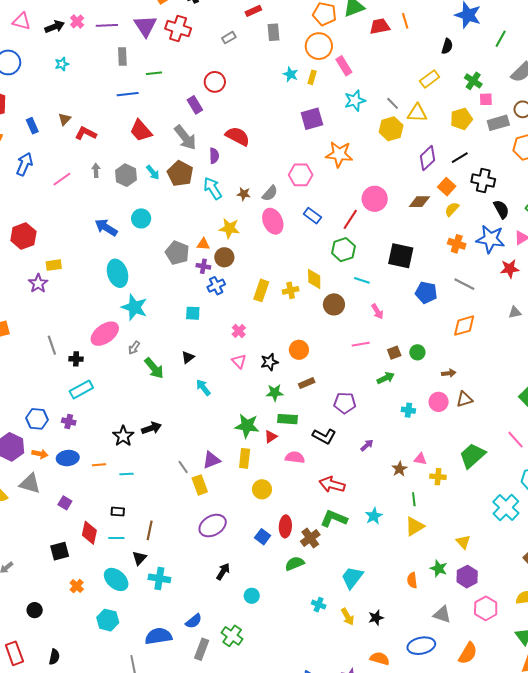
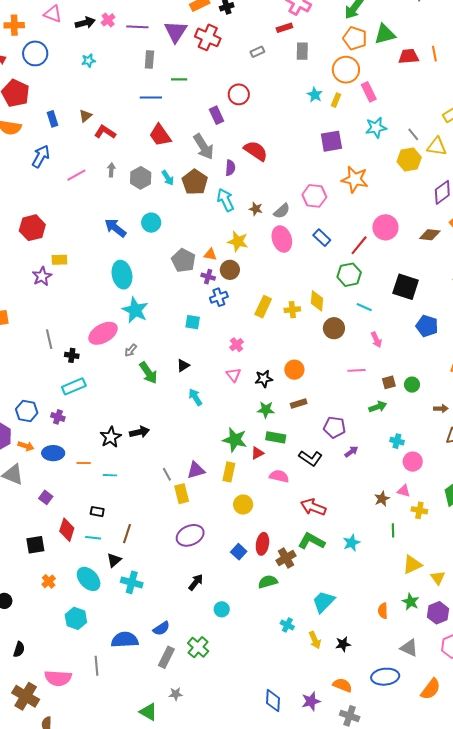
pink circle: (439, 402) -> (413, 462), moved
purple arrow: (367, 445) -> (351, 452), moved
yellow triangle: (415, 526) -> (412, 565), moved

